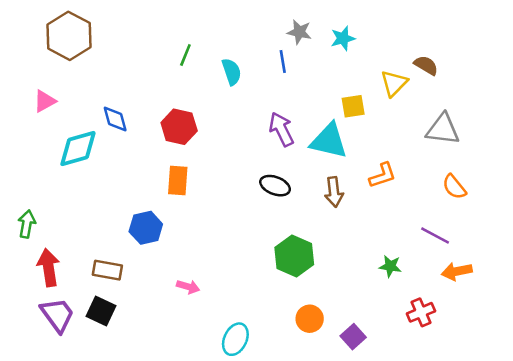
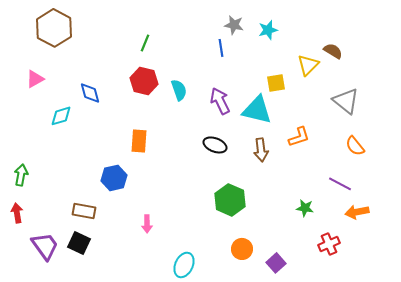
cyan semicircle: (232, 72) -> (179, 90), moved
red hexagon: (179, 127) -> (144, 81), moved
gray triangle: (443, 129) -> (346, 101), turned 32
cyan diamond: (78, 148) -> (61, 116), size x0.7
red arrow: (48, 268) -> (17, 213), moved, size x0.7
pink arrow: (188, 287) -> (147, 224), turned 72

